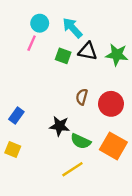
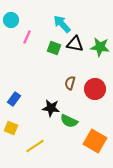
cyan circle: (40, 23) -> (11, 20), moved
orange square: (113, 146) -> (95, 141), moved
yellow line: (72, 169) -> (35, 146), moved

